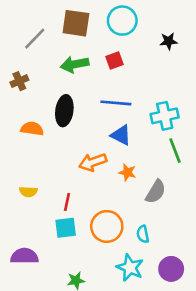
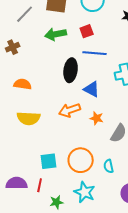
blue line: (116, 103) -> (95, 53), moved
black ellipse: (64, 111) -> (71, 70), moved
yellow semicircle: (28, 192) -> (29, 118), moved, size x1.6
red line: (67, 202) -> (40, 185), moved
cyan star: (130, 268) -> (85, 192), moved

